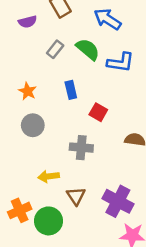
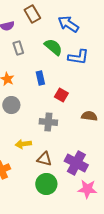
gray rectangle: (55, 49) -> (18, 48), moved, turned -56
brown triangle: (76, 196) -> (44, 159), turned -42
green circle: (48, 221) -> (46, 184), moved

